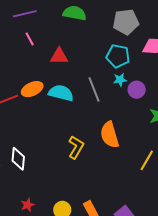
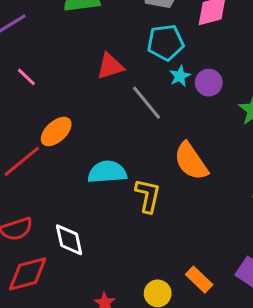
pink line: (30, 39) -> (26, 77), moved
red triangle: (59, 56) -> (110, 66), moved
cyan semicircle: (61, 93) -> (107, 172), moved

